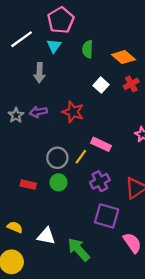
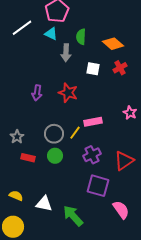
cyan triangle: (54, 46) -> (51, 34), turned -40
gray arrow: (39, 73) -> (66, 53), moved
white square: (101, 85) -> (93, 69), turned -32
purple arrow: (38, 112) -> (37, 93), turned -70
gray star: (16, 115) -> (17, 137), moved
pink rectangle: (101, 144) -> (93, 122), turned -36

